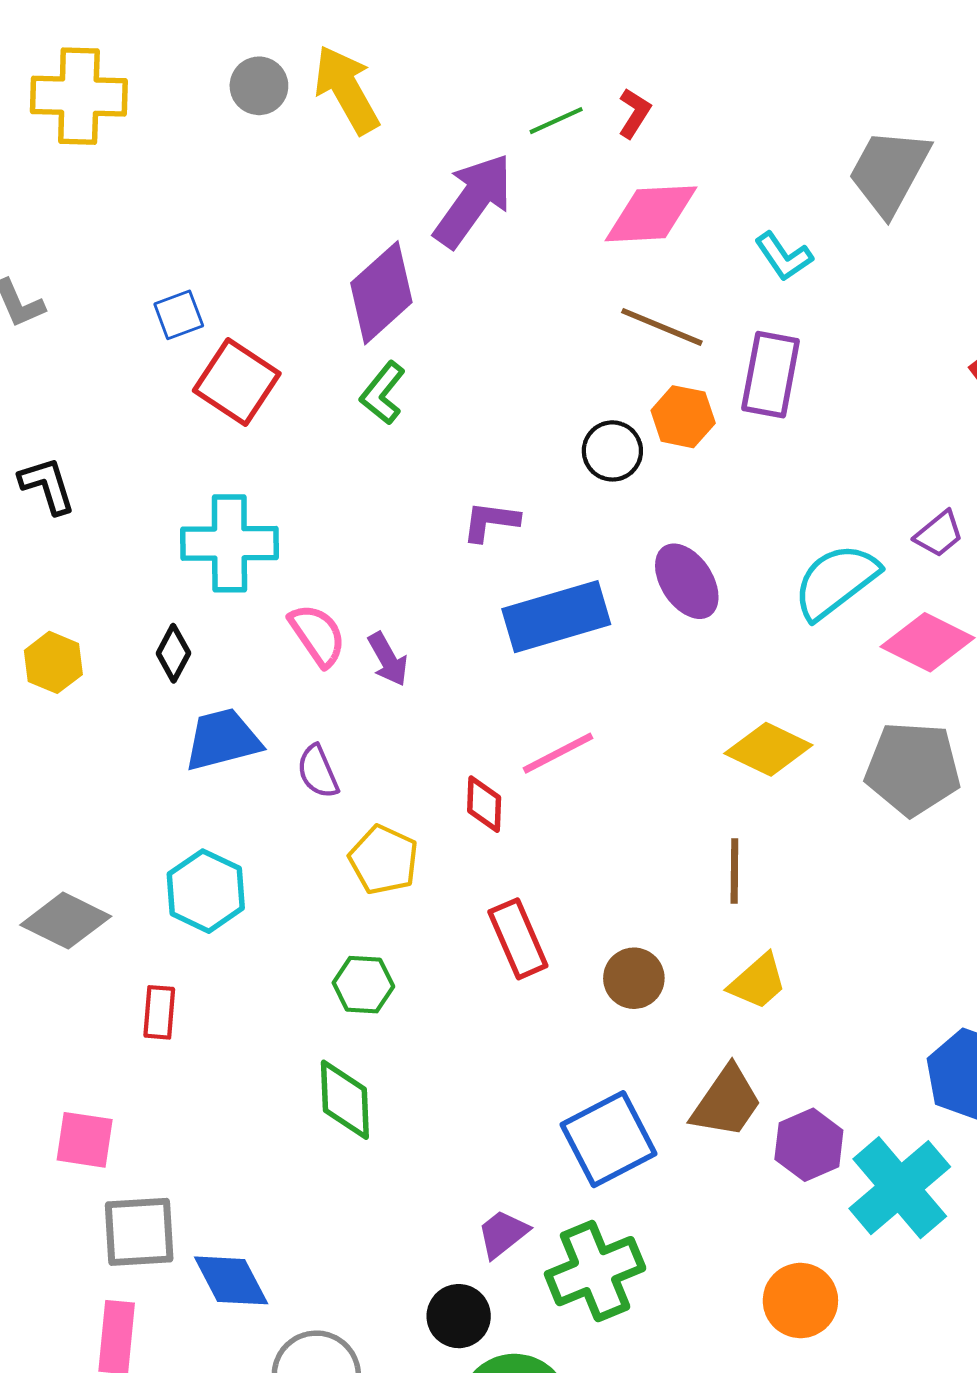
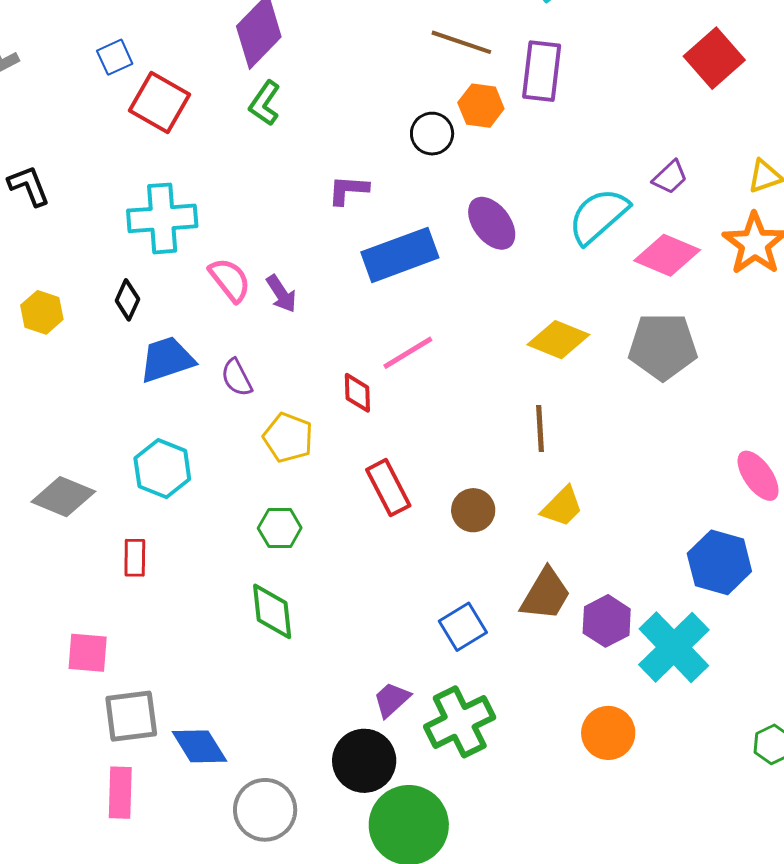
blue square: (608, 1139) -> (463, 627), size x0.7
black circle: (459, 1316) -> (364, 761), size x1.4

